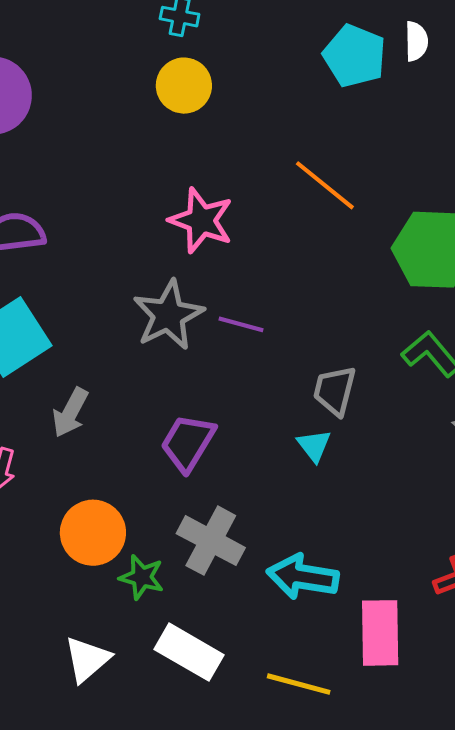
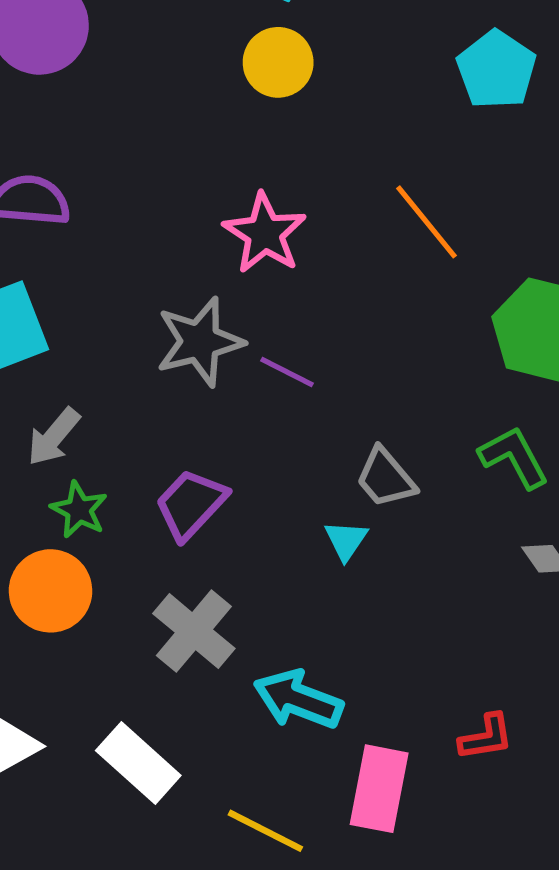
gray trapezoid: (335, 391) -> (386, 478), turned -66
green star: (142, 577) -> (79, 510), moved

